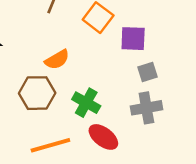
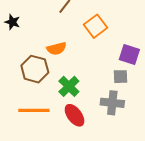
purple square: (133, 39) -> (129, 54), moved

